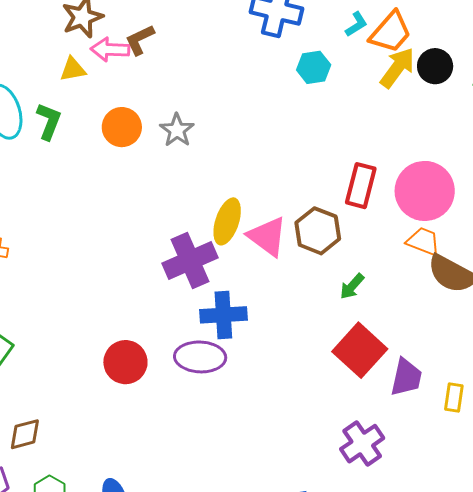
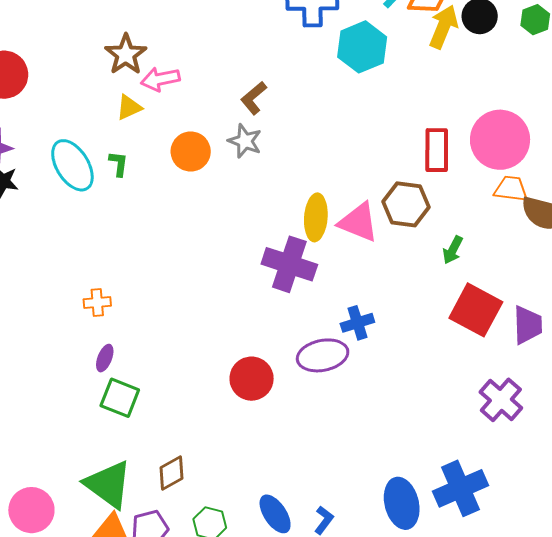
brown L-shape: (140, 40) -> (254, 98), moved
cyan hexagon: (314, 67) -> (362, 47), size x1.5
green L-shape: (49, 121) -> (119, 164), size x0.7
purple cross: (190, 260) -> (289, 264), turned -34
blue cross: (223, 315) -> (357, 323), moved, size x0.7

